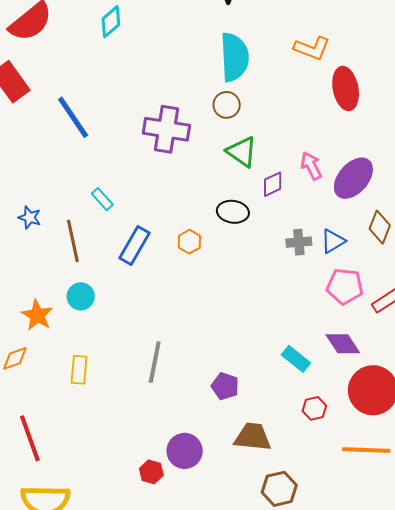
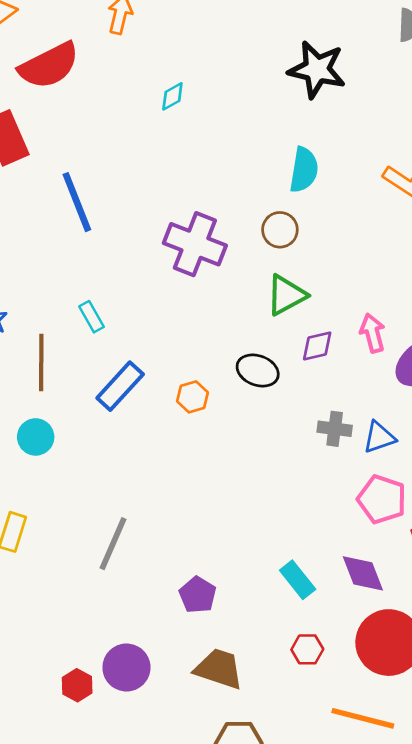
cyan diamond: (111, 22) -> (172, 96), moved, size x0.7
cyan semicircle: (234, 57) -> (304, 170), size x0.7
green triangle: (242, 152) -> (286, 295), turned 44

